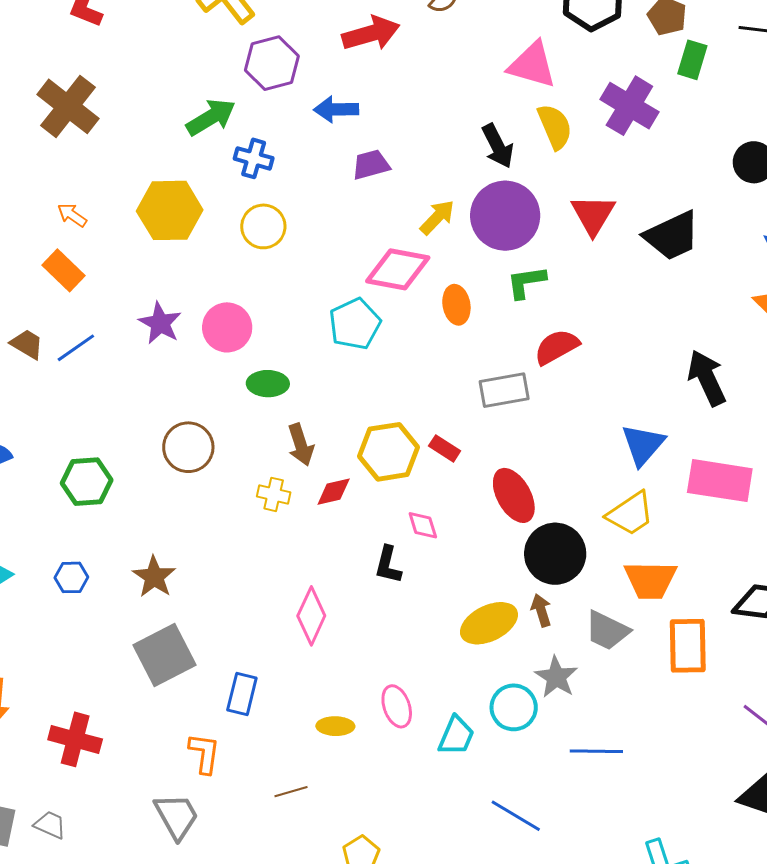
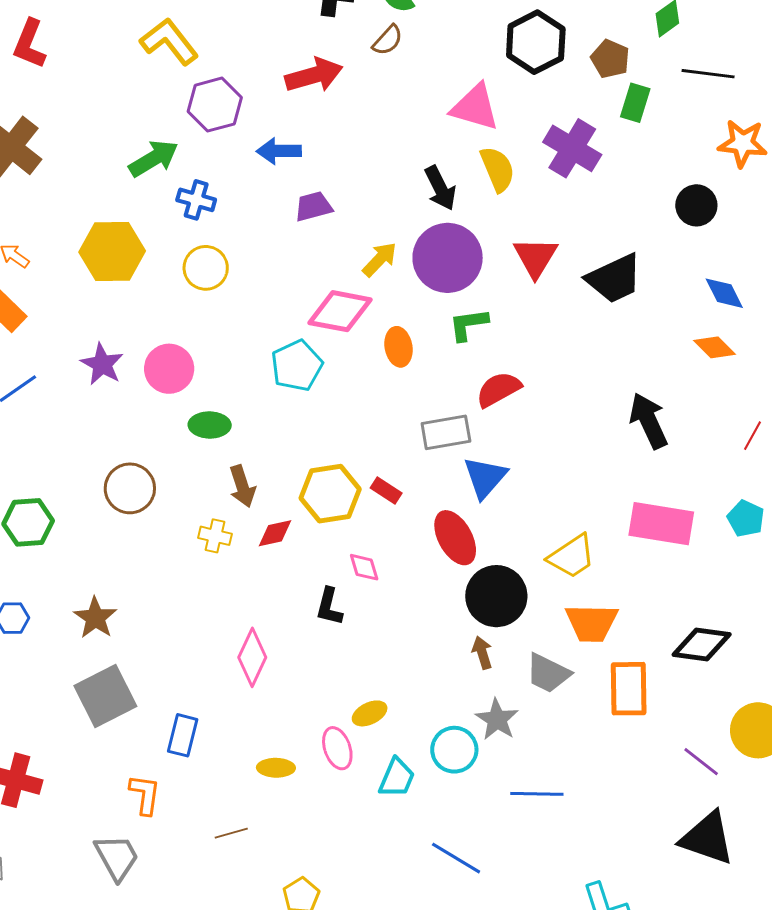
blue triangle: (643, 445) -> (485, 477), moved
yellow ellipse: (489, 623) -> (370, 713), moved, size x0.6

